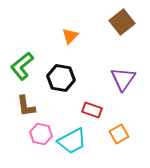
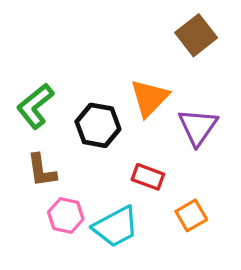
orange triangle: (70, 36) -> (149, 98), moved, size x1.5

